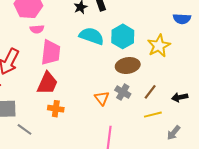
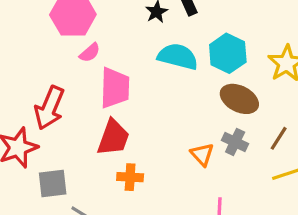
pink semicircle: (37, 29) -> (90, 53), turned -32
brown ellipse: (128, 65) -> (239, 99), turned 40

